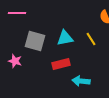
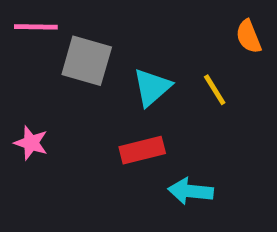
cyan triangle: (65, 38) -> (152, 87), turned -30
gray square: (35, 41) -> (87, 61), moved

